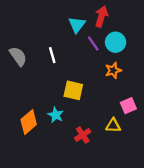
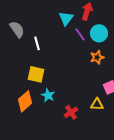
white line: (52, 55) -> (37, 43), moved
gray semicircle: (18, 56) -> (17, 29), moved
yellow square: (73, 90) -> (36, 74), moved

